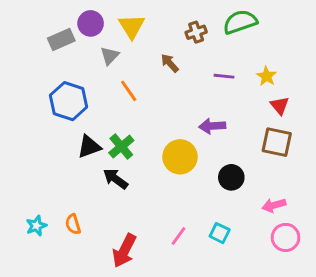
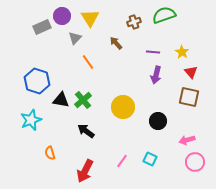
blue hexagon: (69, 101) -> (37, 81), moved
purple arrow: (212, 126) -> (156, 75), moved, turned -72
black triangle: (89, 147) -> (61, 100), turned 30
black arrow: (115, 179) -> (86, 131), moved
cyan star: (36, 226) -> (31, 120), moved, size x1.5

